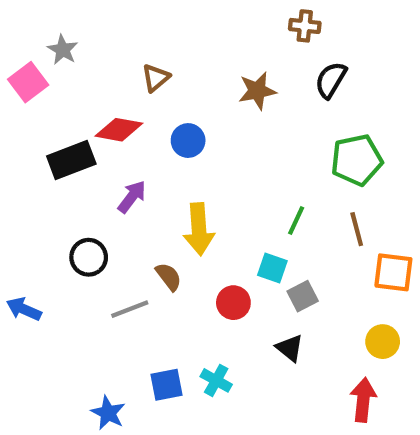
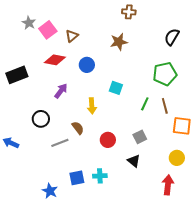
brown cross: (305, 26) -> (129, 12), moved
black semicircle: (331, 80) -> (172, 37), moved
pink square: (28, 82) -> (48, 30), moved
black rectangle: (71, 160) -> (17, 75), moved
green line: (296, 220) -> (145, 104), moved
yellow arrow: (199, 229) -> (92, 106), size x0.7
cyan square: (272, 268) -> (116, 88), moved
cyan cross: (216, 380) -> (100, 176), turned -32

